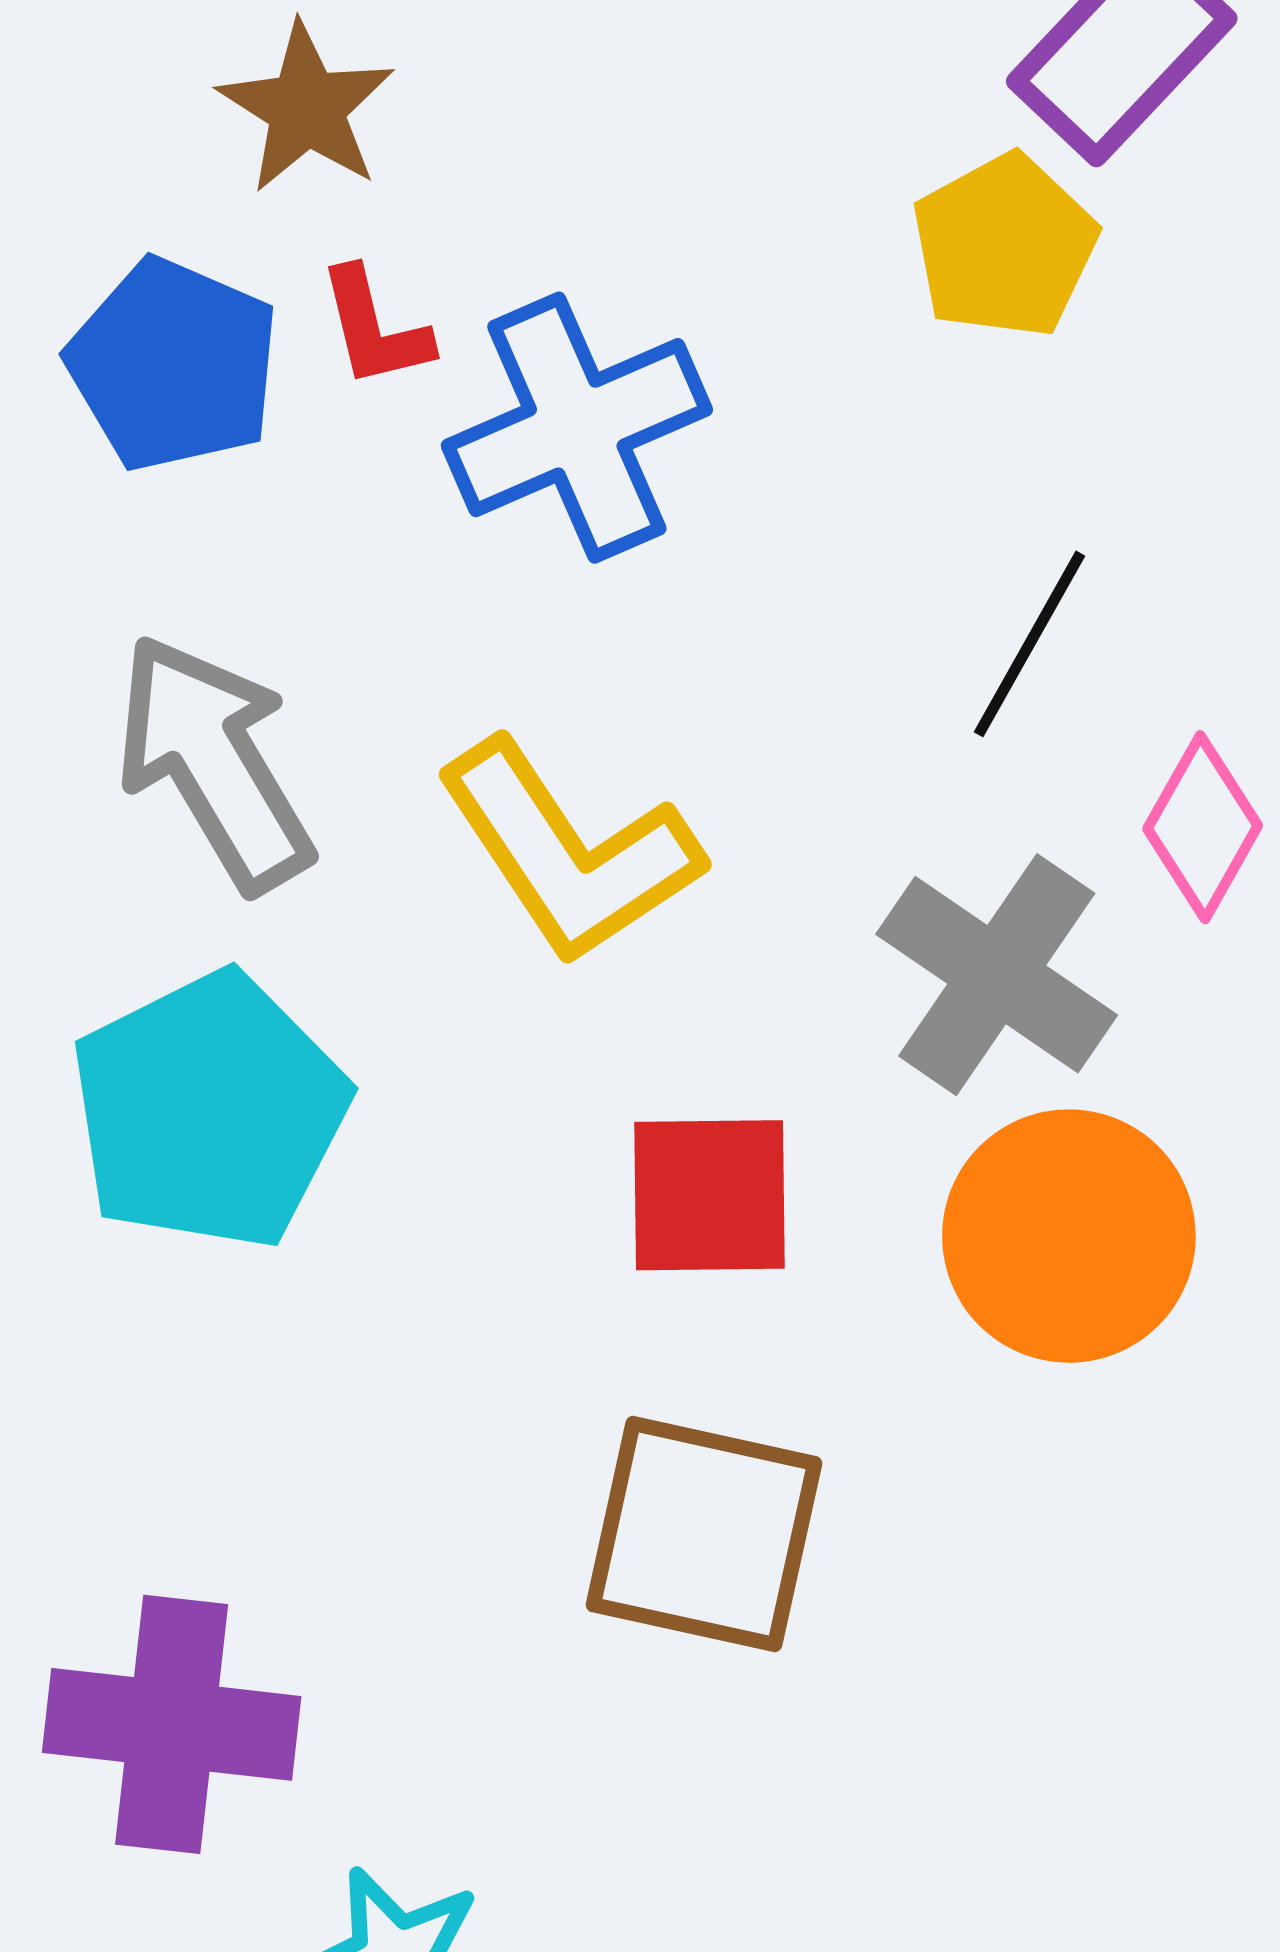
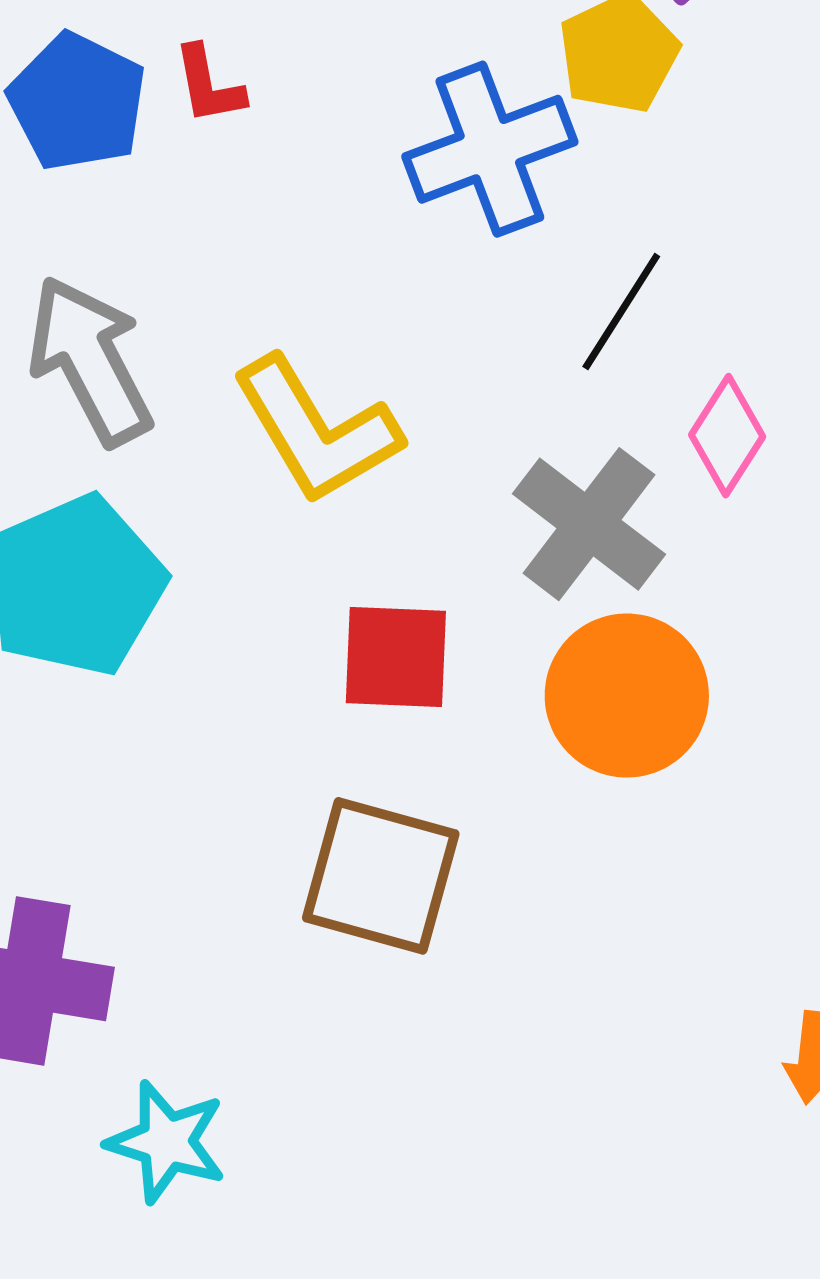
blue cross: (577, 428) -> (490, 149), moved

